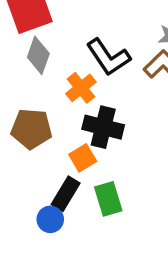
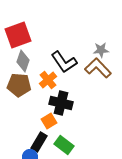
brown pentagon: (31, 129) -> (19, 85), moved
green rectangle: (108, 199) -> (64, 145), turned -36

